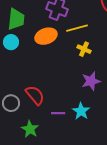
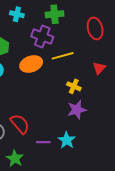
yellow cross: (84, 49) -> (74, 86), moved

